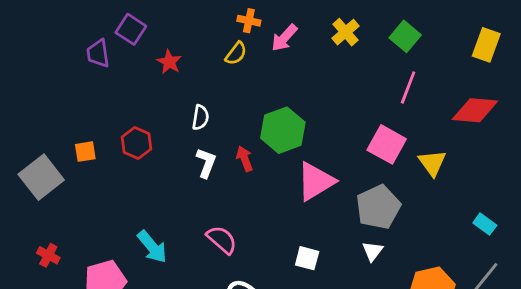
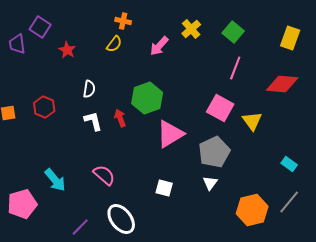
pink arrow: (284, 38) -> (159, 46), moved
white L-shape: (206, 163) -> (93, 121), turned -35

